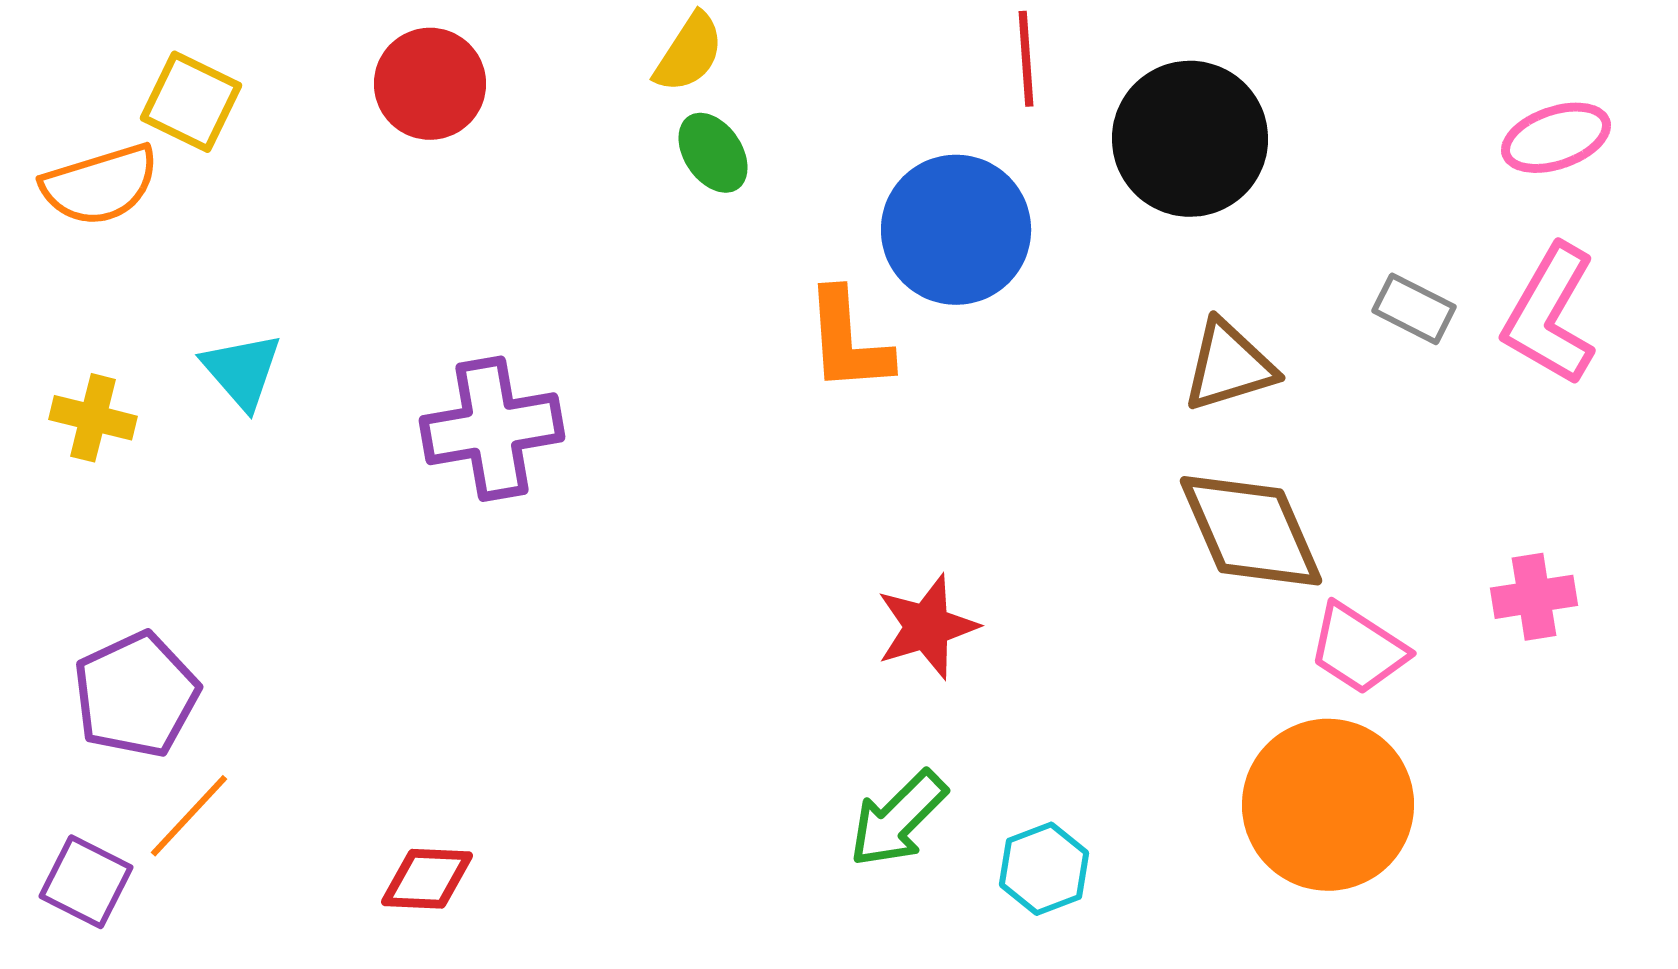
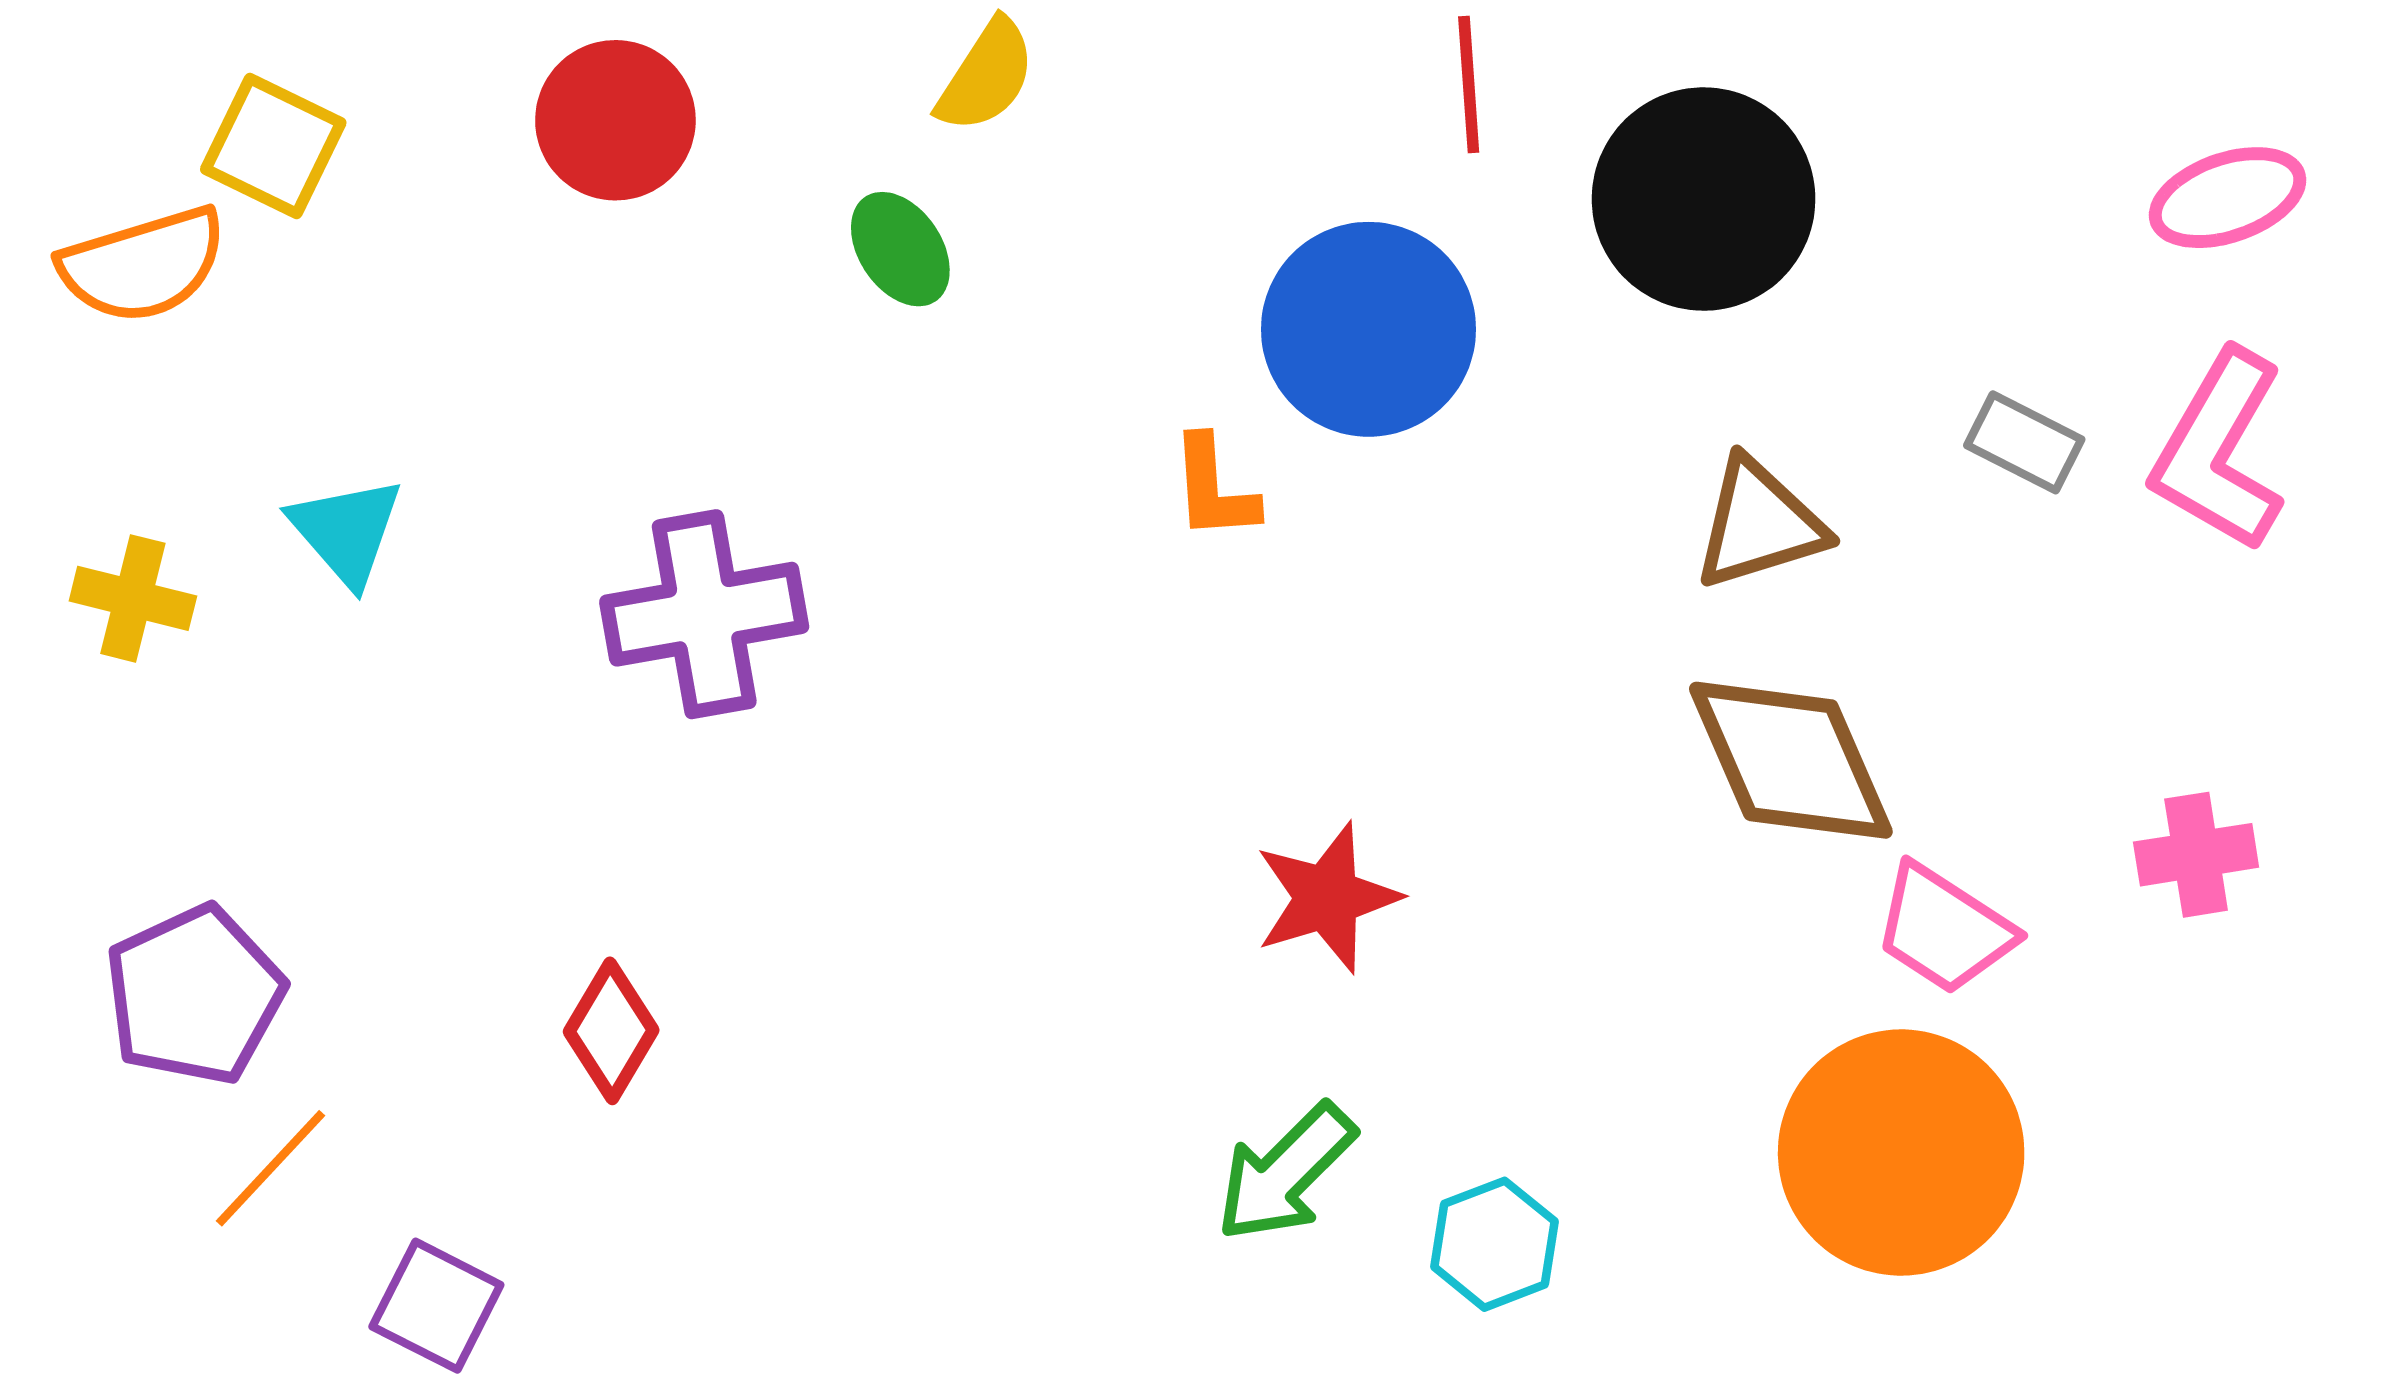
green ellipse: (713, 153) -> (900, 249), moved
orange L-shape: (848, 341) -> (1214, 488), size x0.7
red diamond: (427, 879) -> (611, 1031), moved, turned -62
purple square: (86, 882) -> (436, 1306), moved

